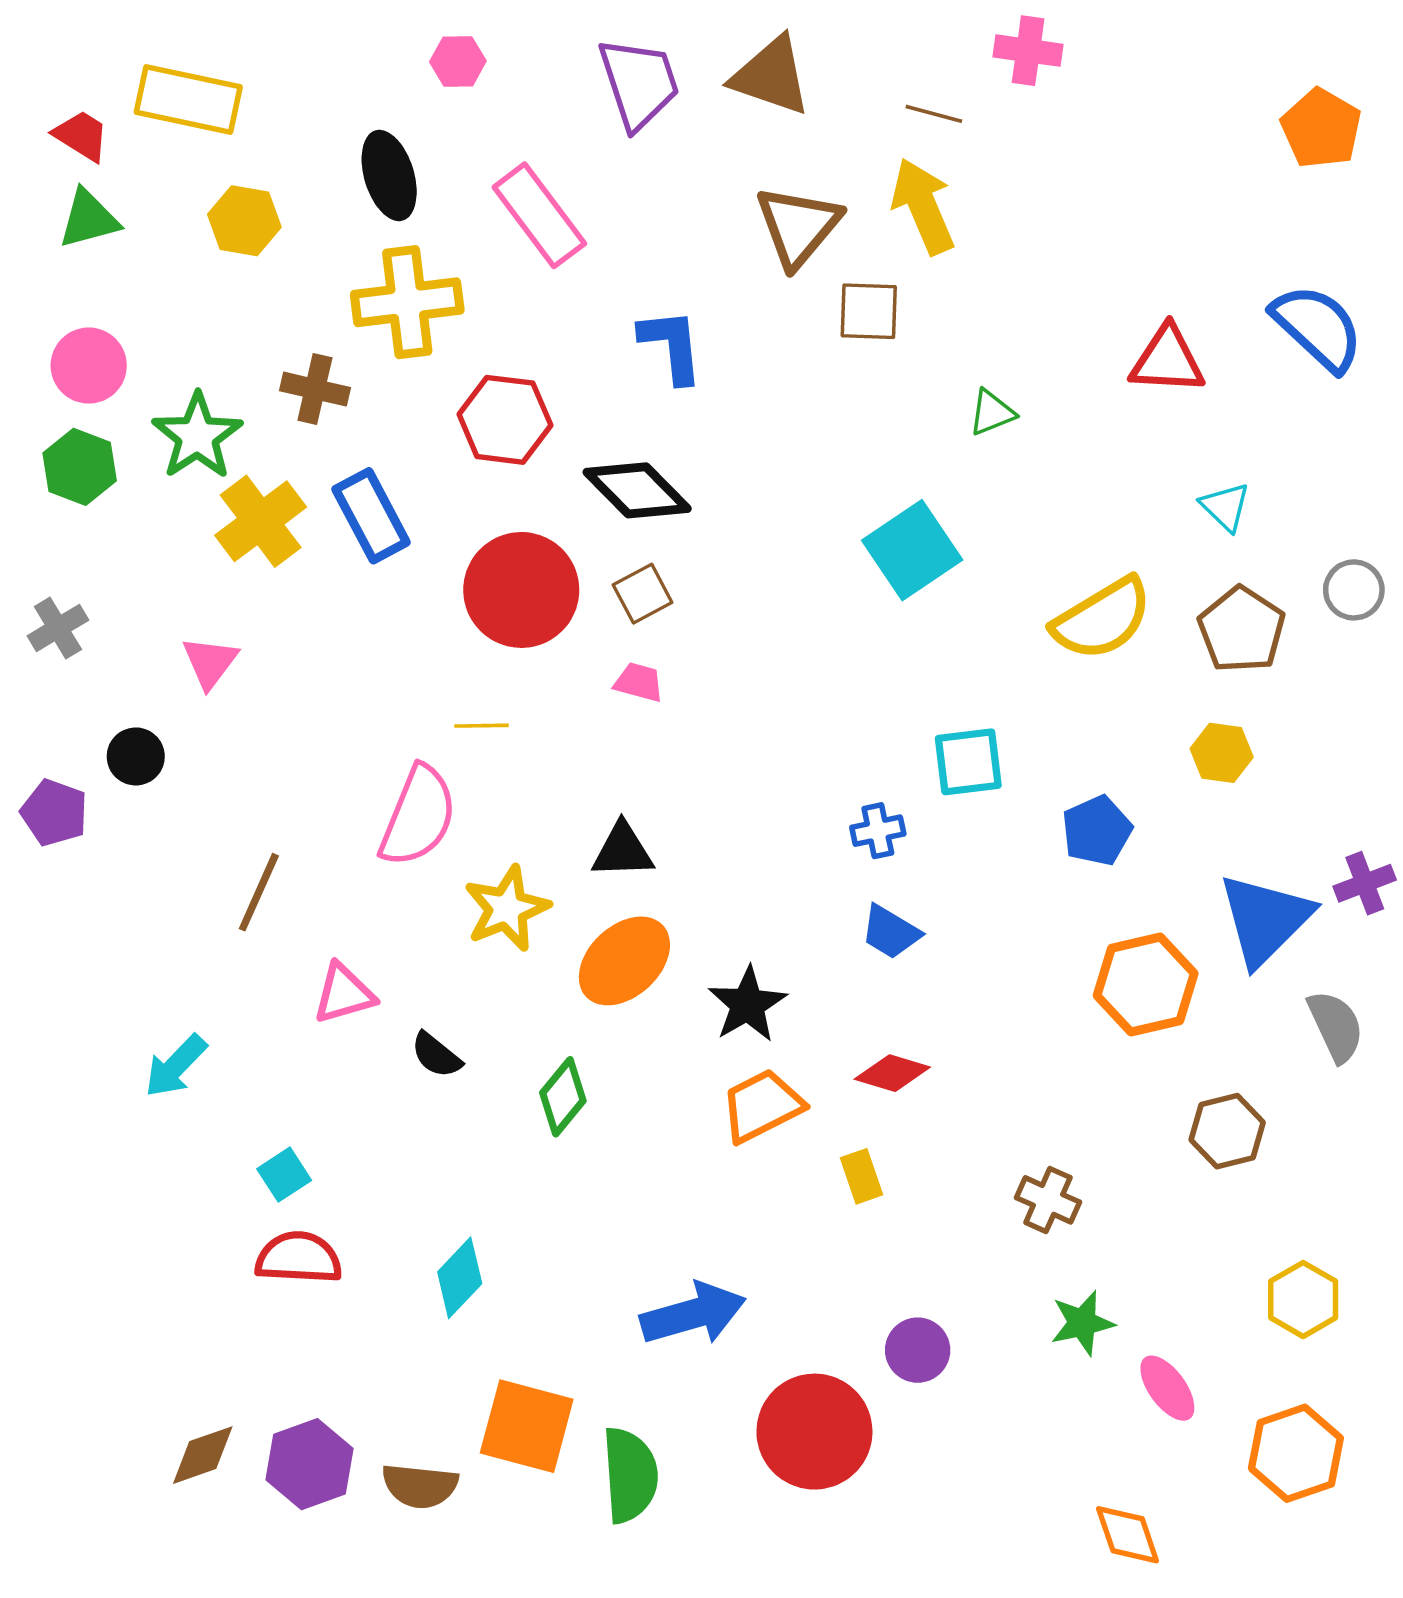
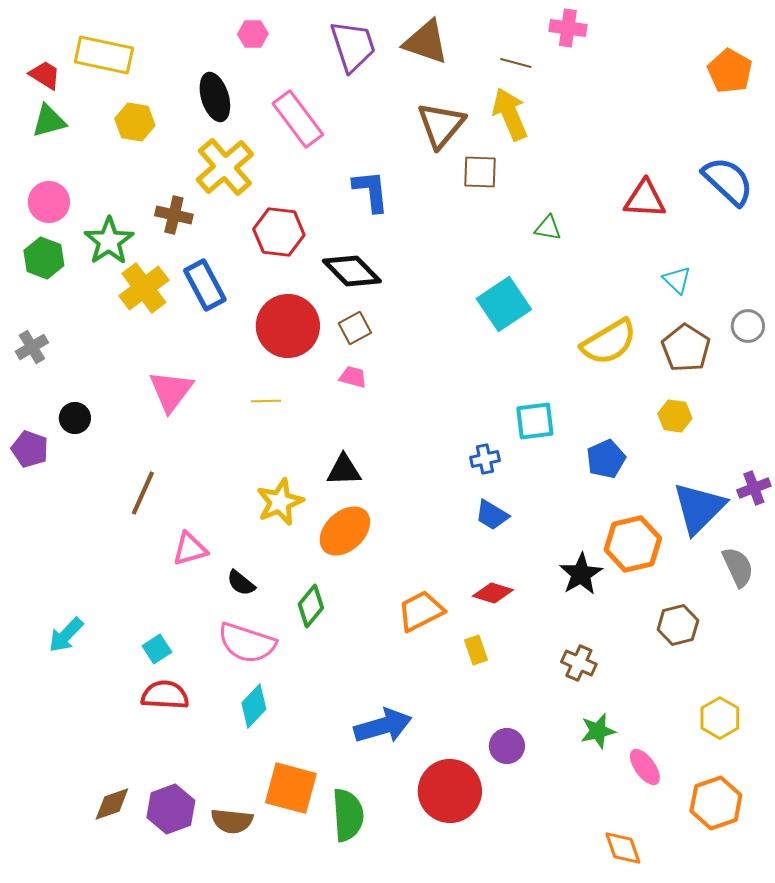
yellow cross: (407, 302) -> (225, 167), turned -34
green triangle: (992, 413) -> (548, 228), turned 32
pink triangle: (210, 662) -> (171, 391), moved, size x1.4
pink semicircle: (418, 816) -> (247, 643), moved, turned 86
black star: (747, 1004) -> (581, 574), moved
cyan arrow: (176, 1066) -> (66, 635), moved

